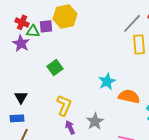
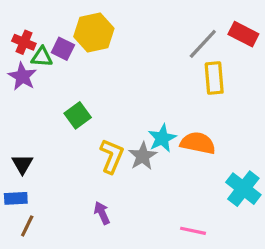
purple square: (46, 26) -> (63, 49), turned 32
orange semicircle: (129, 96) -> (198, 143), moved
yellow L-shape: (64, 105) -> (112, 156), moved
gray star: (95, 121) -> (143, 156), moved

